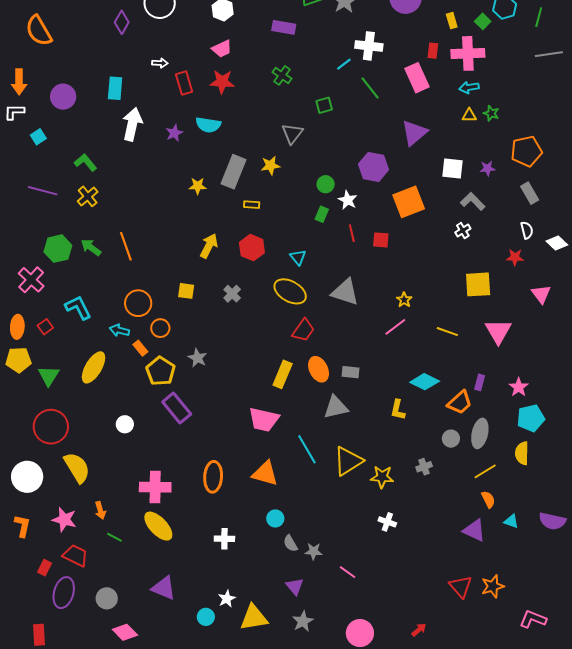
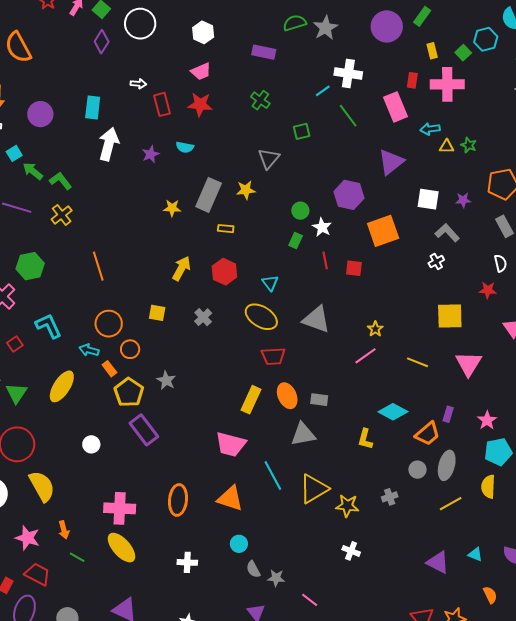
cyan arrow: (469, 87) -> (430, 129), moved
cyan semicircle: (208, 125) -> (185, 147), size x0.7
green arrow: (91, 247) -> (33, 171), moved
red trapezoid: (303, 330) -> (273, 356), turned 50
orange semicircle: (488, 499) -> (490, 595), moved

